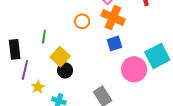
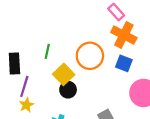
orange circle: (82, 21) -> (90, 56), moved, size x1.6
blue square: (114, 43) -> (124, 63), turned 35
yellow star: (38, 87) -> (26, 105), moved

